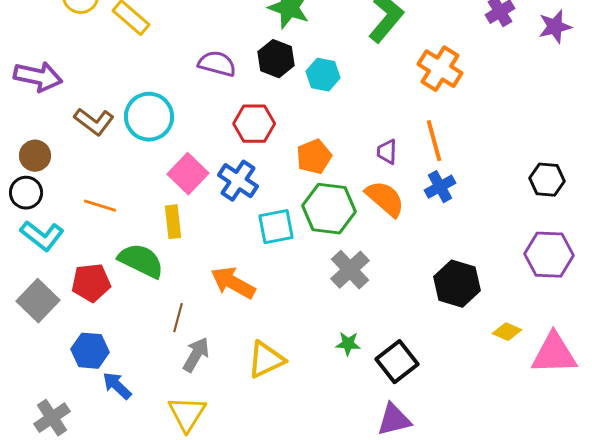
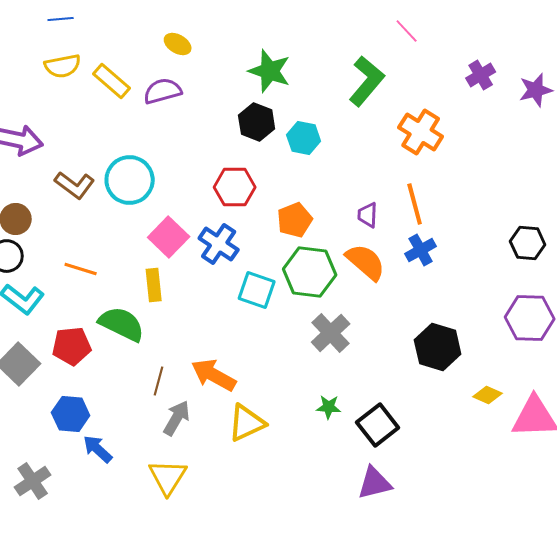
purple semicircle: (217, 64) -> (163, 91), moved, turned -30
cyan square: (276, 227) -> (257, 290), turned 30
orange arrow: (233, 283) -> (214, 375), moved

